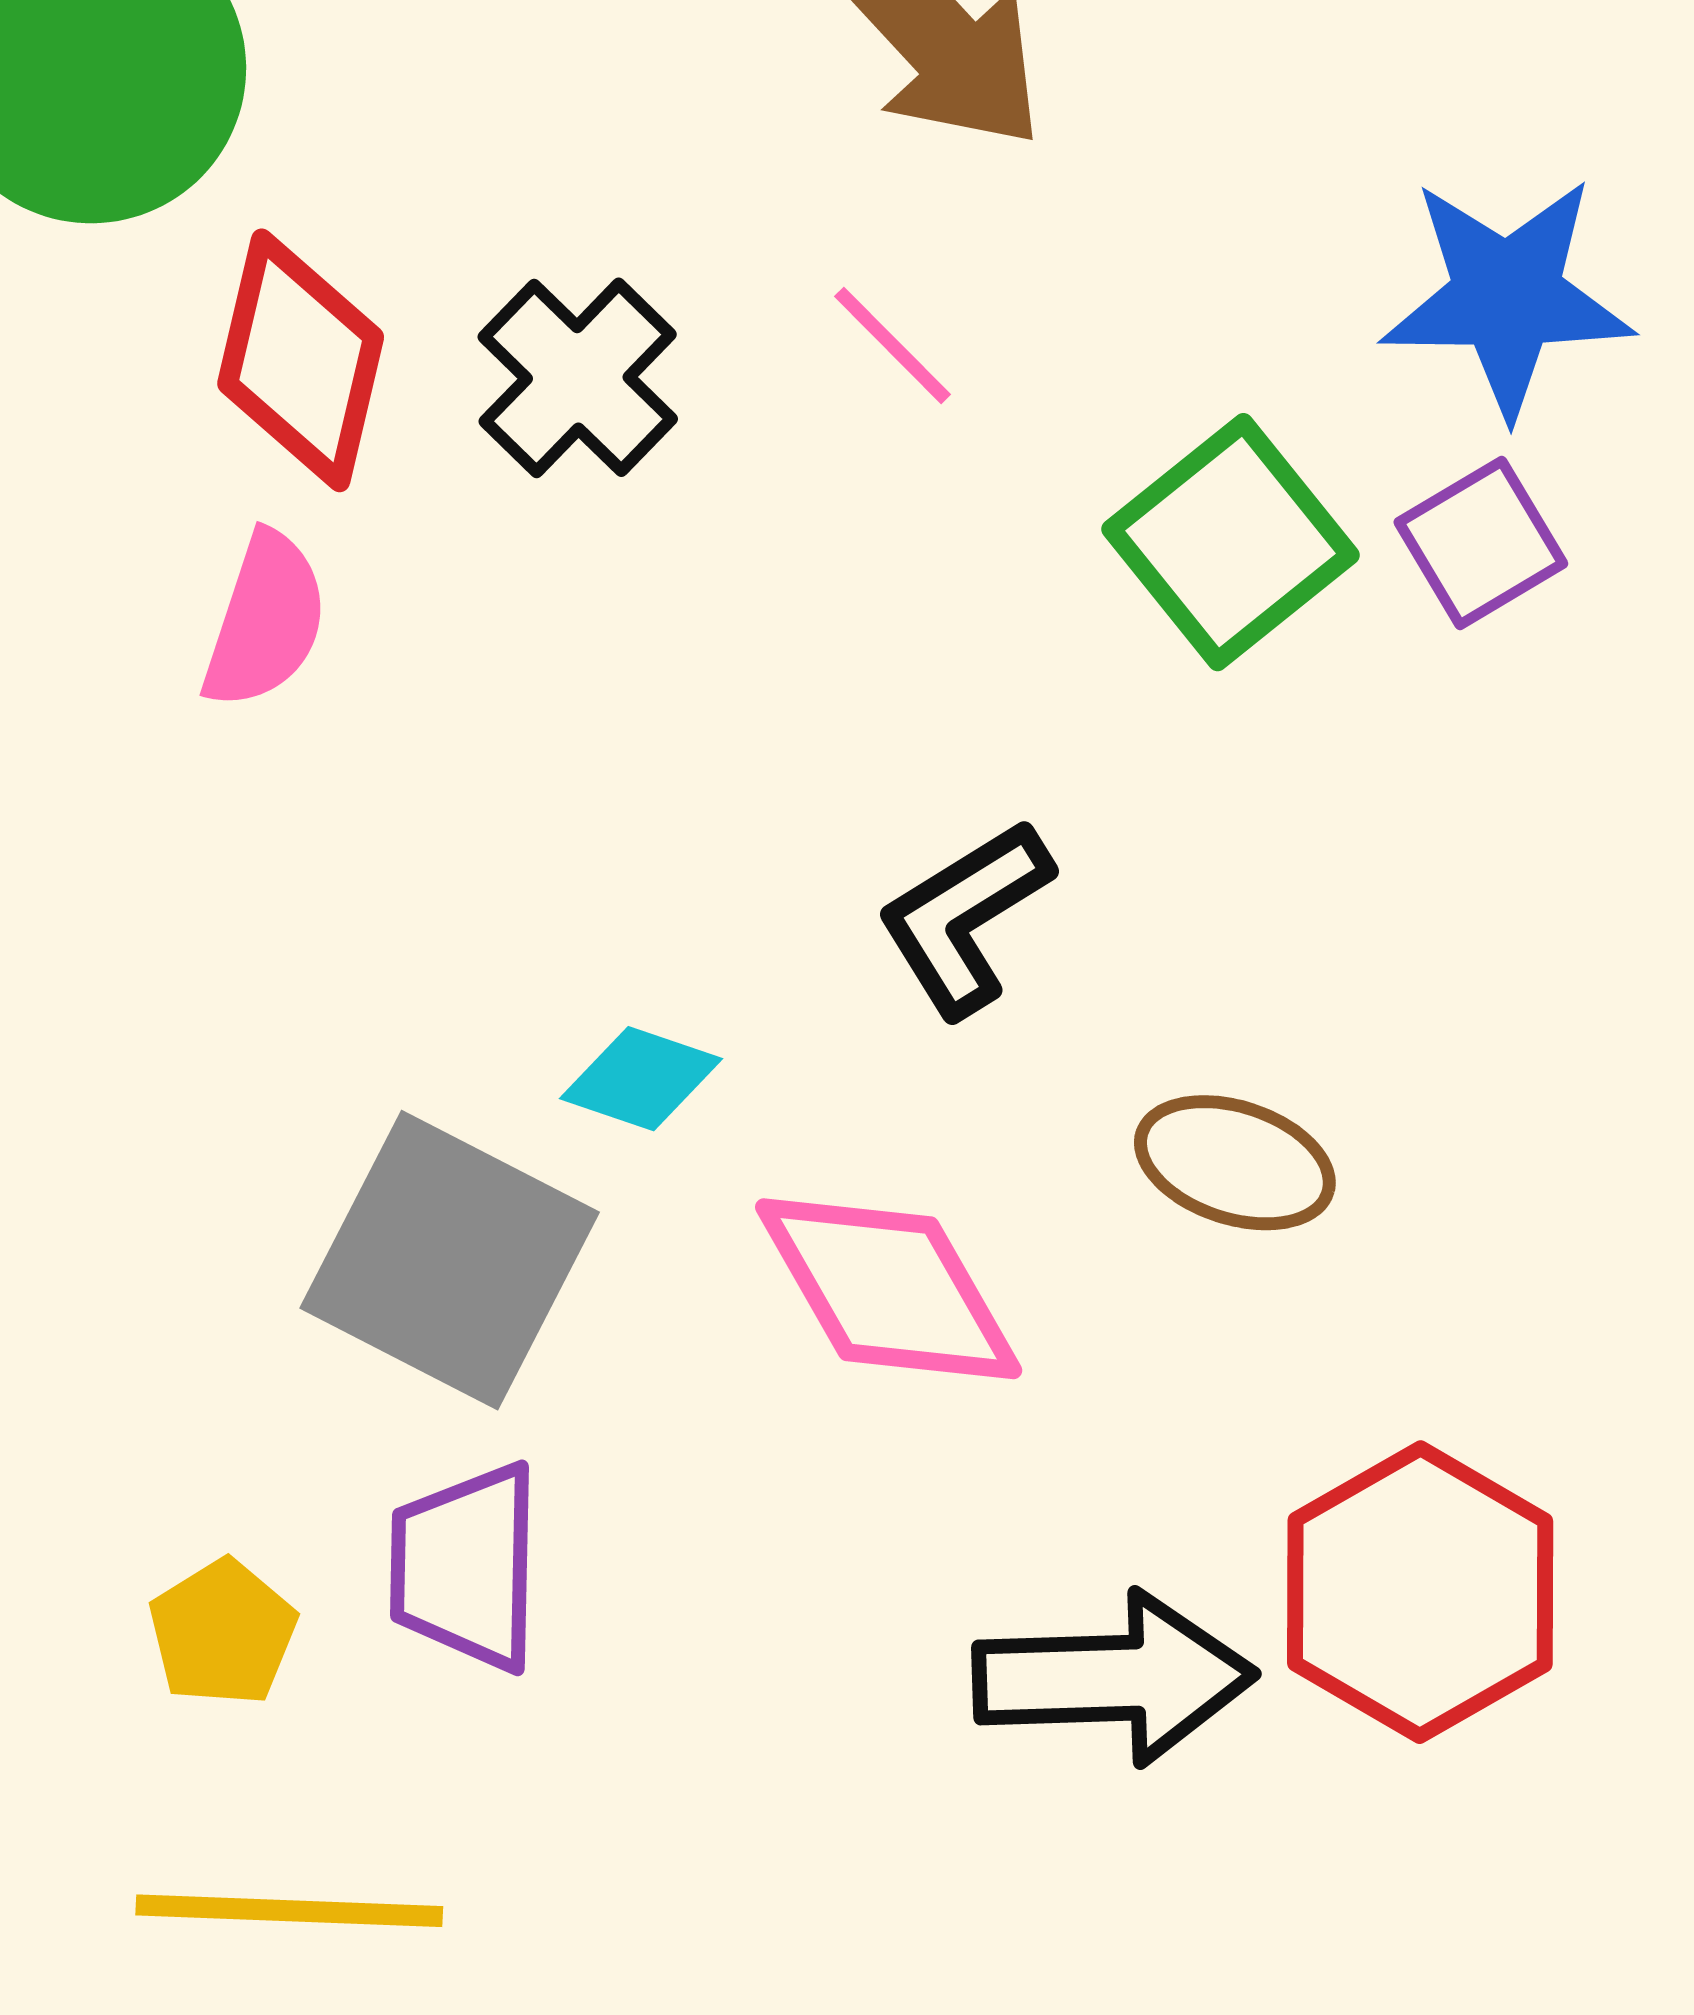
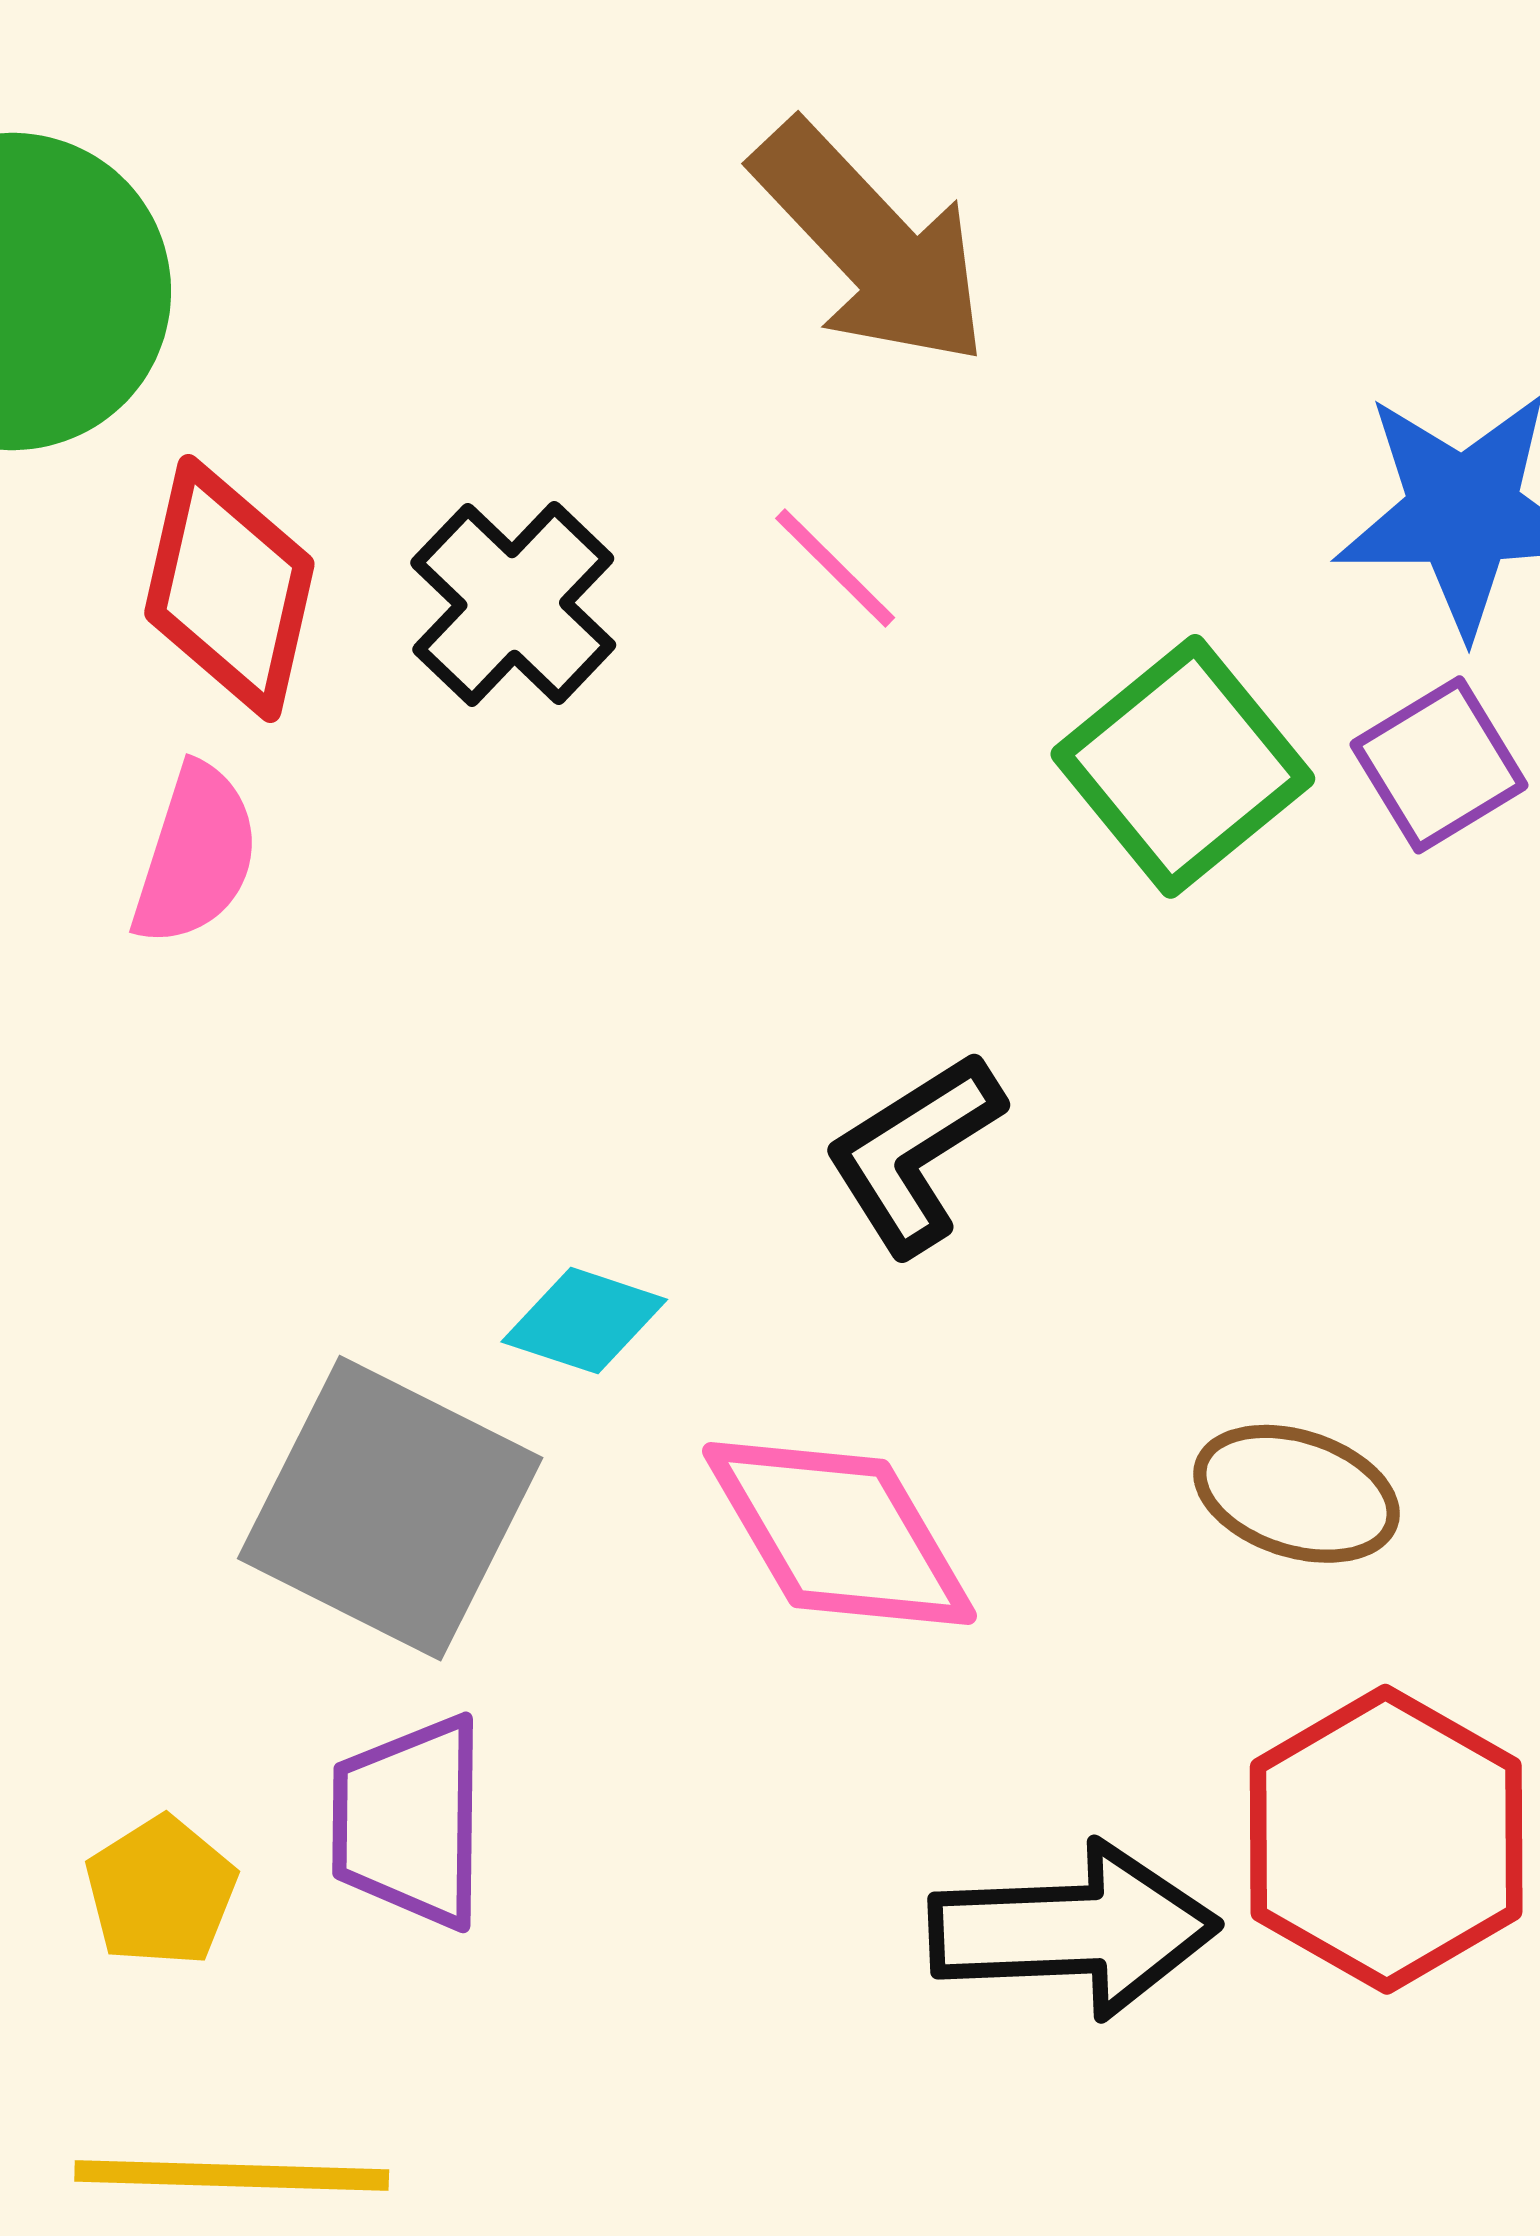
brown ellipse: (1235, 1163) -> (1297, 1494), moved

